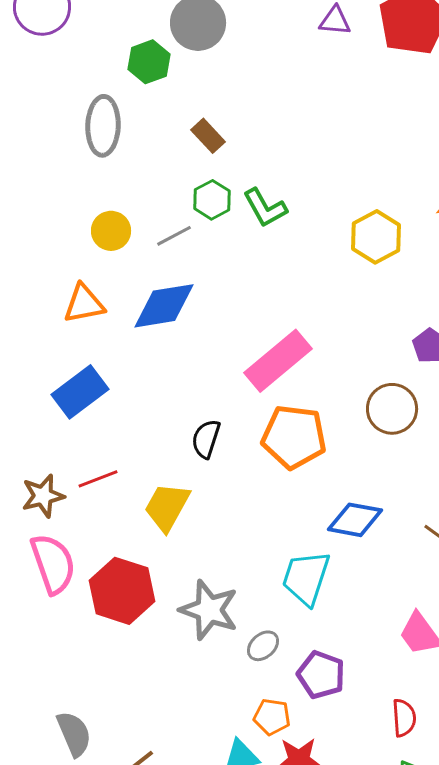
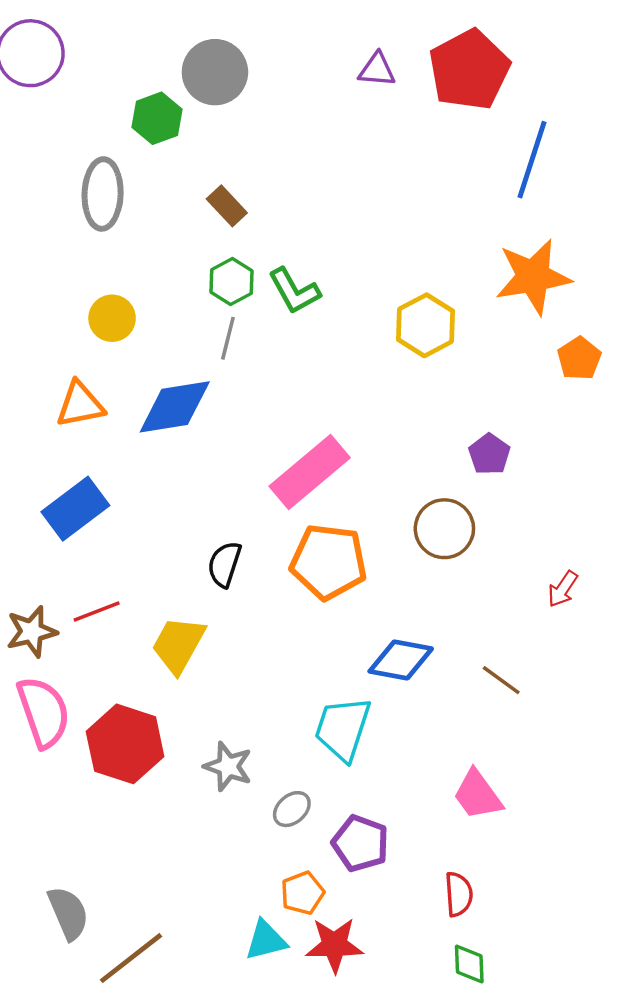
gray line: (174, 236) -> (228, 338), moved, turned -48
gray star: (209, 610) -> (228, 766), size x0.7
orange pentagon: (272, 717) -> (302, 893), turned -30

